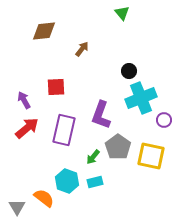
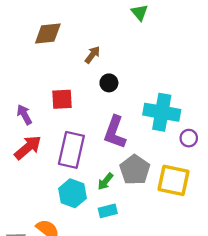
black circle: (129, 71) -> (109, 83), moved
cyan cross: (141, 98) -> (162, 112), turned 32
cyan hexagon: (67, 181) -> (73, 193), moved

